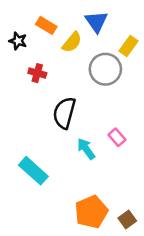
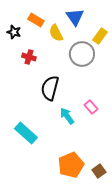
yellow semicircle: (72, 42) -> (56, 33), turned 114

